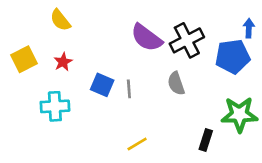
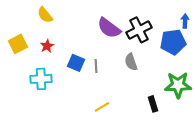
black rectangle: (206, 140) -> (153, 104), turned -35

